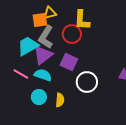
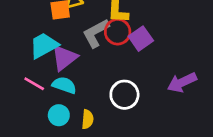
red circle: (72, 34) -> (118, 32), moved
gray L-shape: (46, 37) -> (96, 33), moved, turned 30
purple square: (69, 62) -> (141, 39), moved, turned 30

